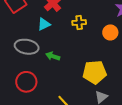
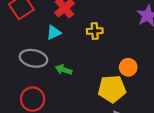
orange circle: (110, 32) -> (128, 67), moved

